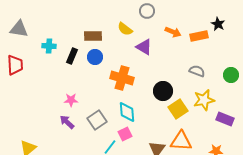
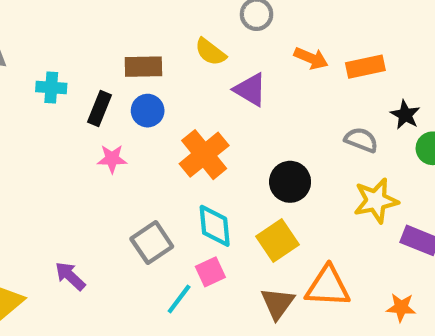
black star: (218, 24) -> (405, 115), moved
orange cross: (122, 78) -> (204, 155), turned 35
pink star: (71, 100) -> (112, 159), moved
yellow square: (178, 109) -> (277, 240), moved
purple arrow: (67, 122) -> (70, 276), moved

